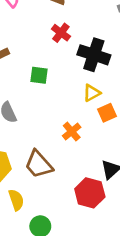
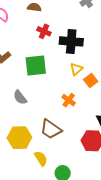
green square: (39, 75) -> (36, 65), size x1.6

